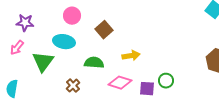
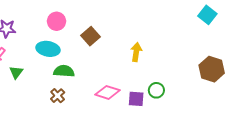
yellow arrow: (131, 56) -> (136, 52), moved, turned -72
green triangle: (43, 62) -> (16, 72), moved, size x0.6
green semicircle: (94, 63) -> (64, 71), moved

